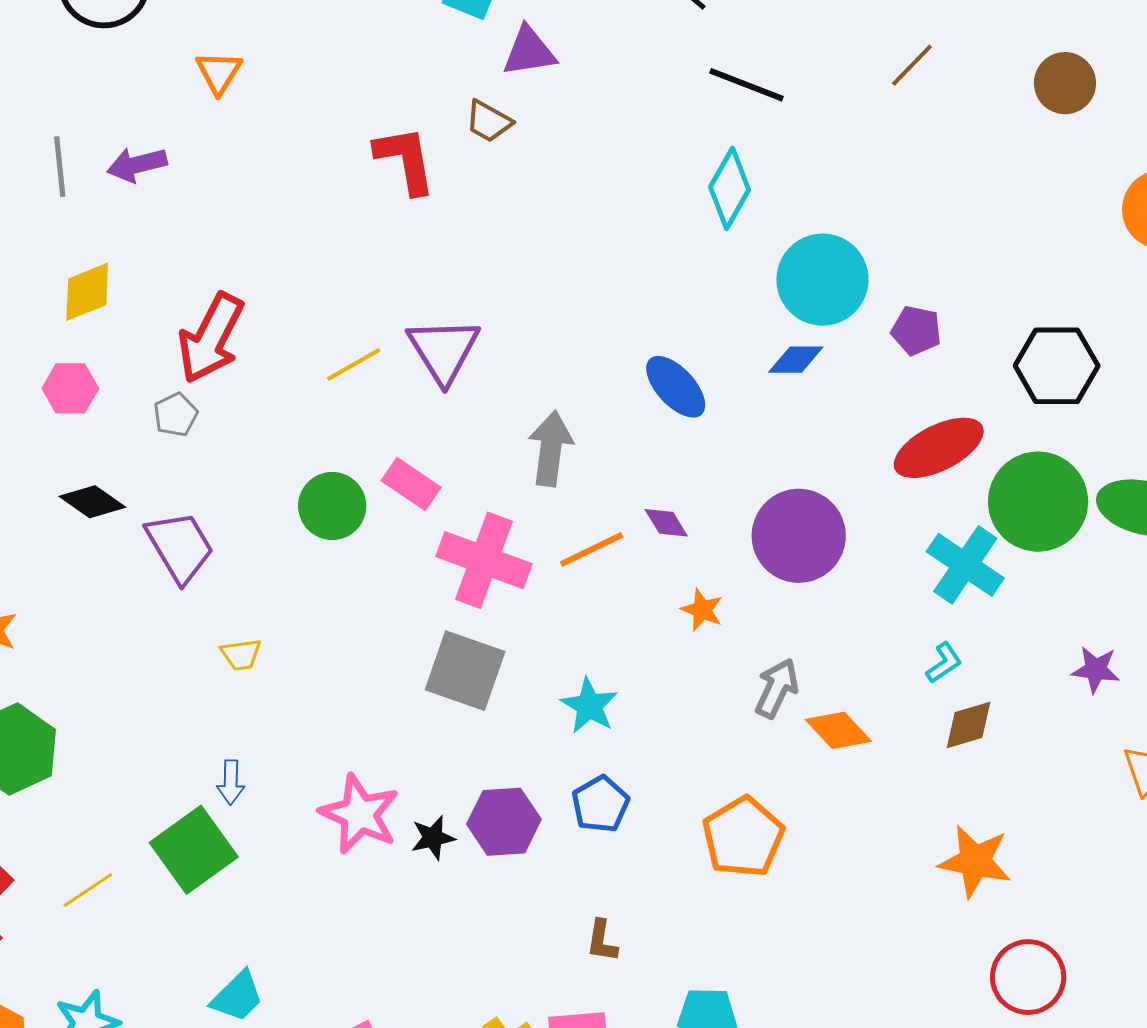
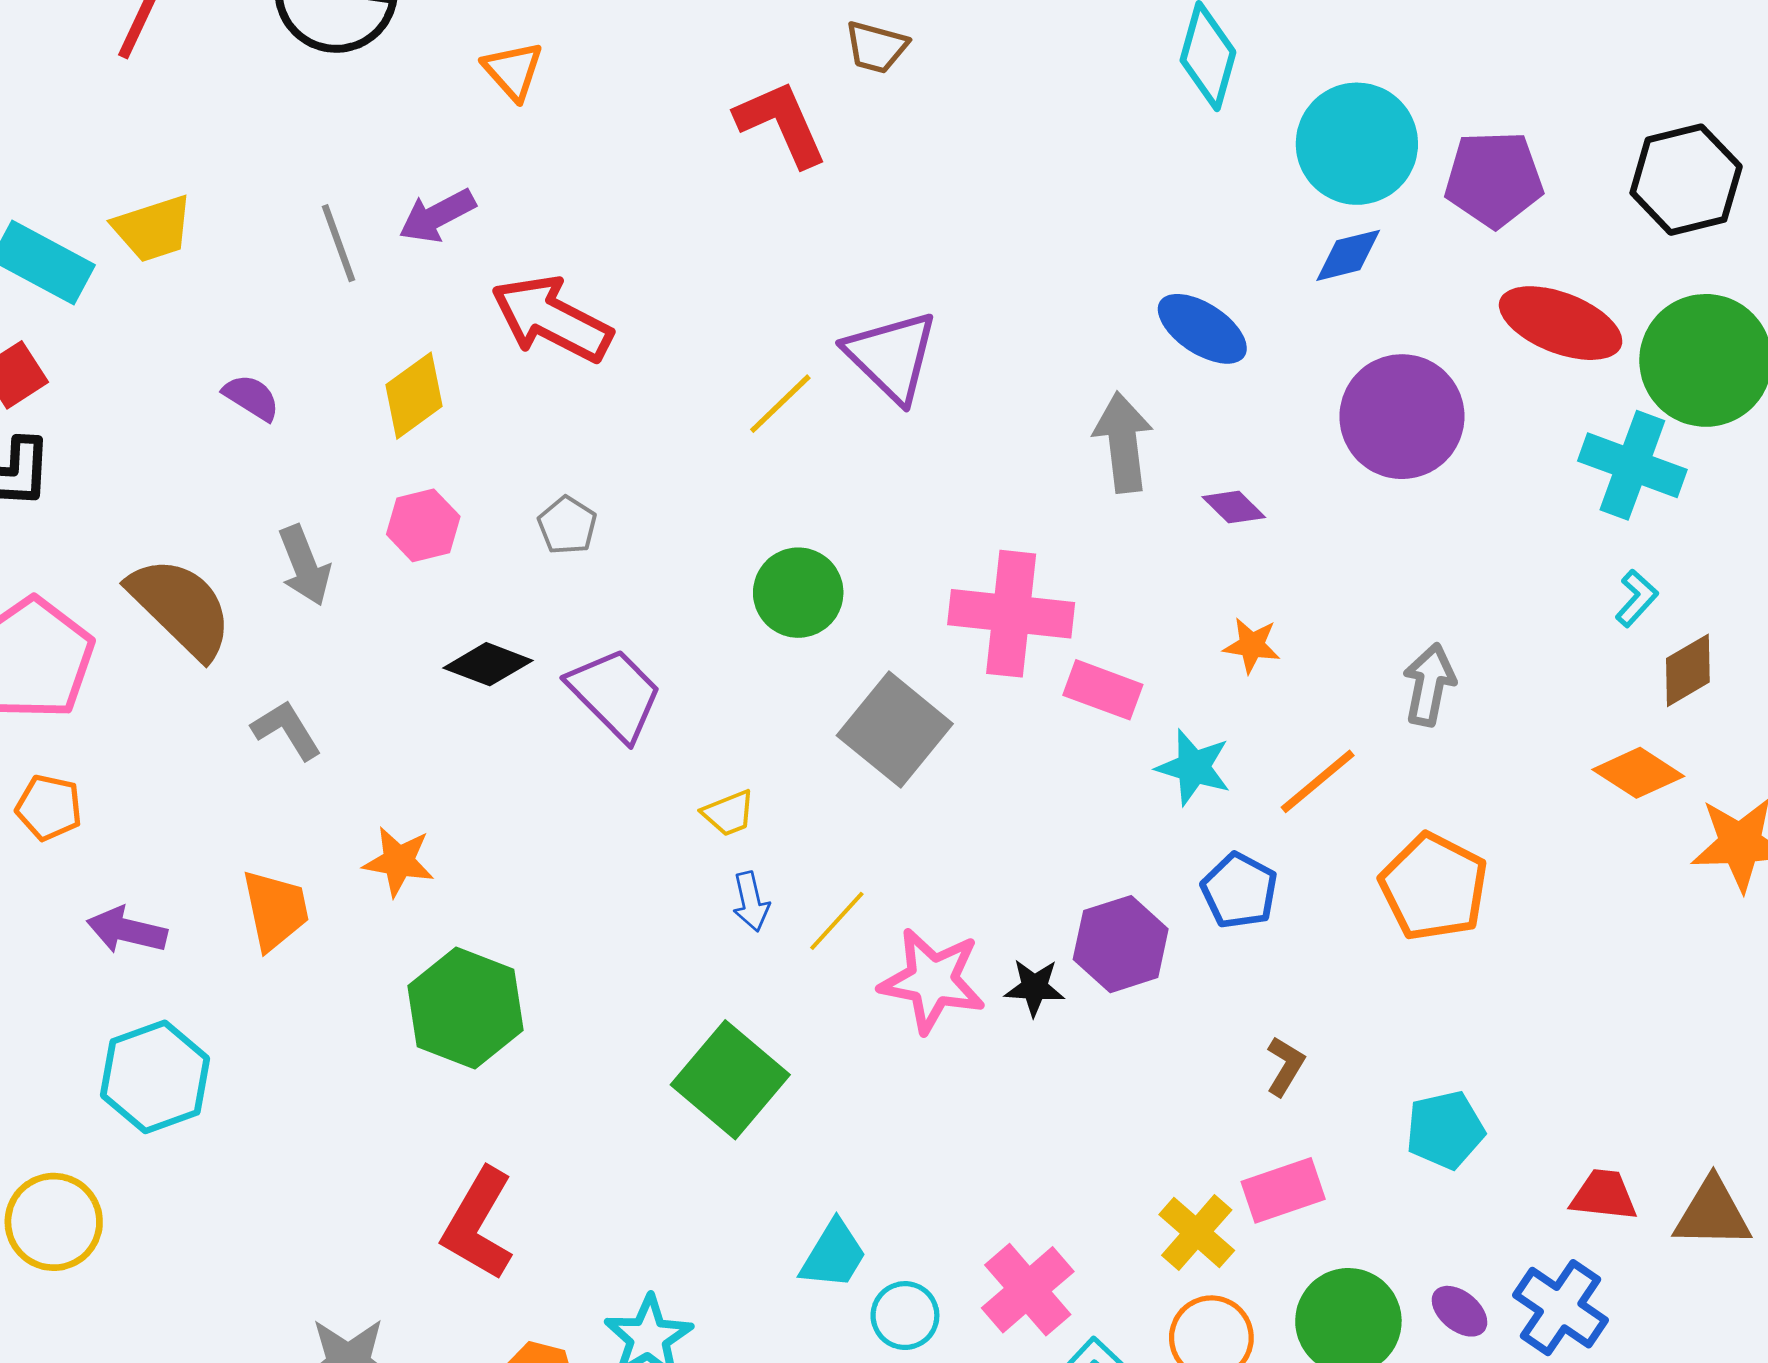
purple pentagon: (916, 330) -> (1494, 179), size x1.5
red arrow: (211, 338) -> (552, 319), moved, turned 104
red ellipse: (939, 448) -> (1561, 323), turned 62
gray arrow: (551, 449) -> (1123, 442), moved
pink rectangle: (411, 484) -> (1103, 690), moved
purple circle: (799, 536) -> (1402, 417), moved
orange line: (592, 549) -> (1318, 781), moved
orange star: (702, 610) -> (1252, 645), moved
gray square: (465, 671) -> (895, 730), moved, turned 34
orange diamond: (838, 730) -> (1638, 773), moved
blue arrow: (231, 782) -> (751, 902), moved
black star: (433, 838) -> (1034, 988), turned 30
yellow line: (88, 890) -> (837, 921), moved
brown L-shape: (602, 941) -> (1285, 1066), turned -144

